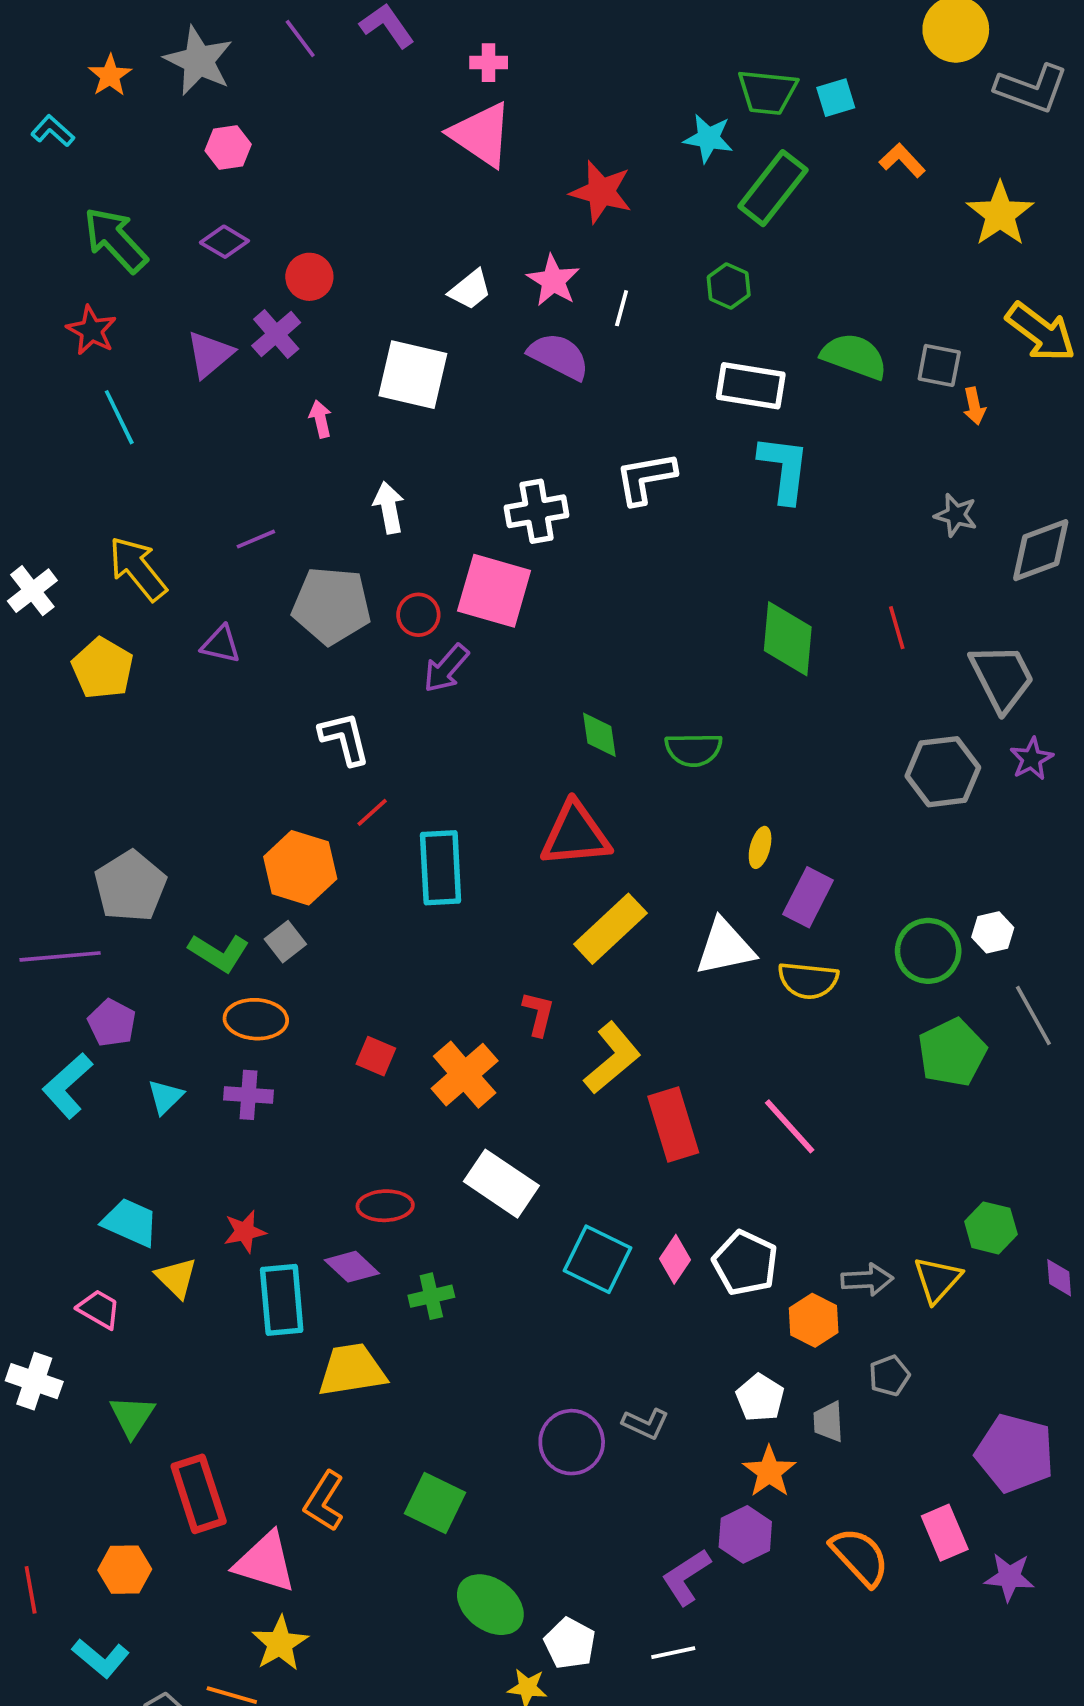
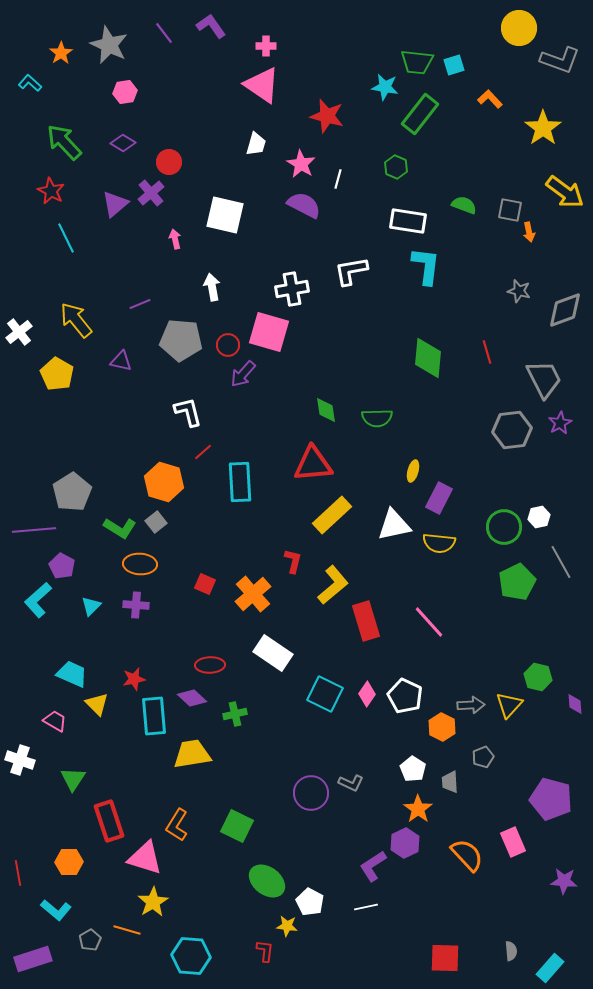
white trapezoid: (470, 290) -> (256, 144), moved, turned -35
green semicircle: (854, 356) -> (464, 205), size x0.7
purple star: (1009, 1577) -> (564, 881), moved

